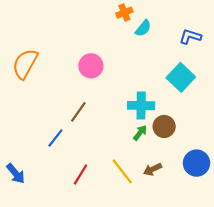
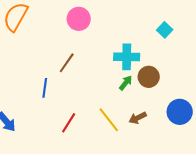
cyan square: (181, 77) -> (165, 30), size x0.6
blue line: (55, 138) -> (45, 88), turned -30

